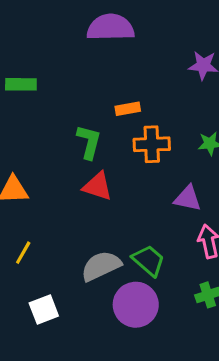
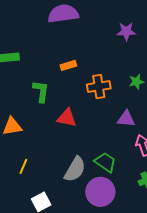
orange rectangle: (128, 109) -> (68, 65), moved
green L-shape: (89, 142) -> (41, 91), moved
gray semicircle: (101, 266) -> (75, 169), turned 152

